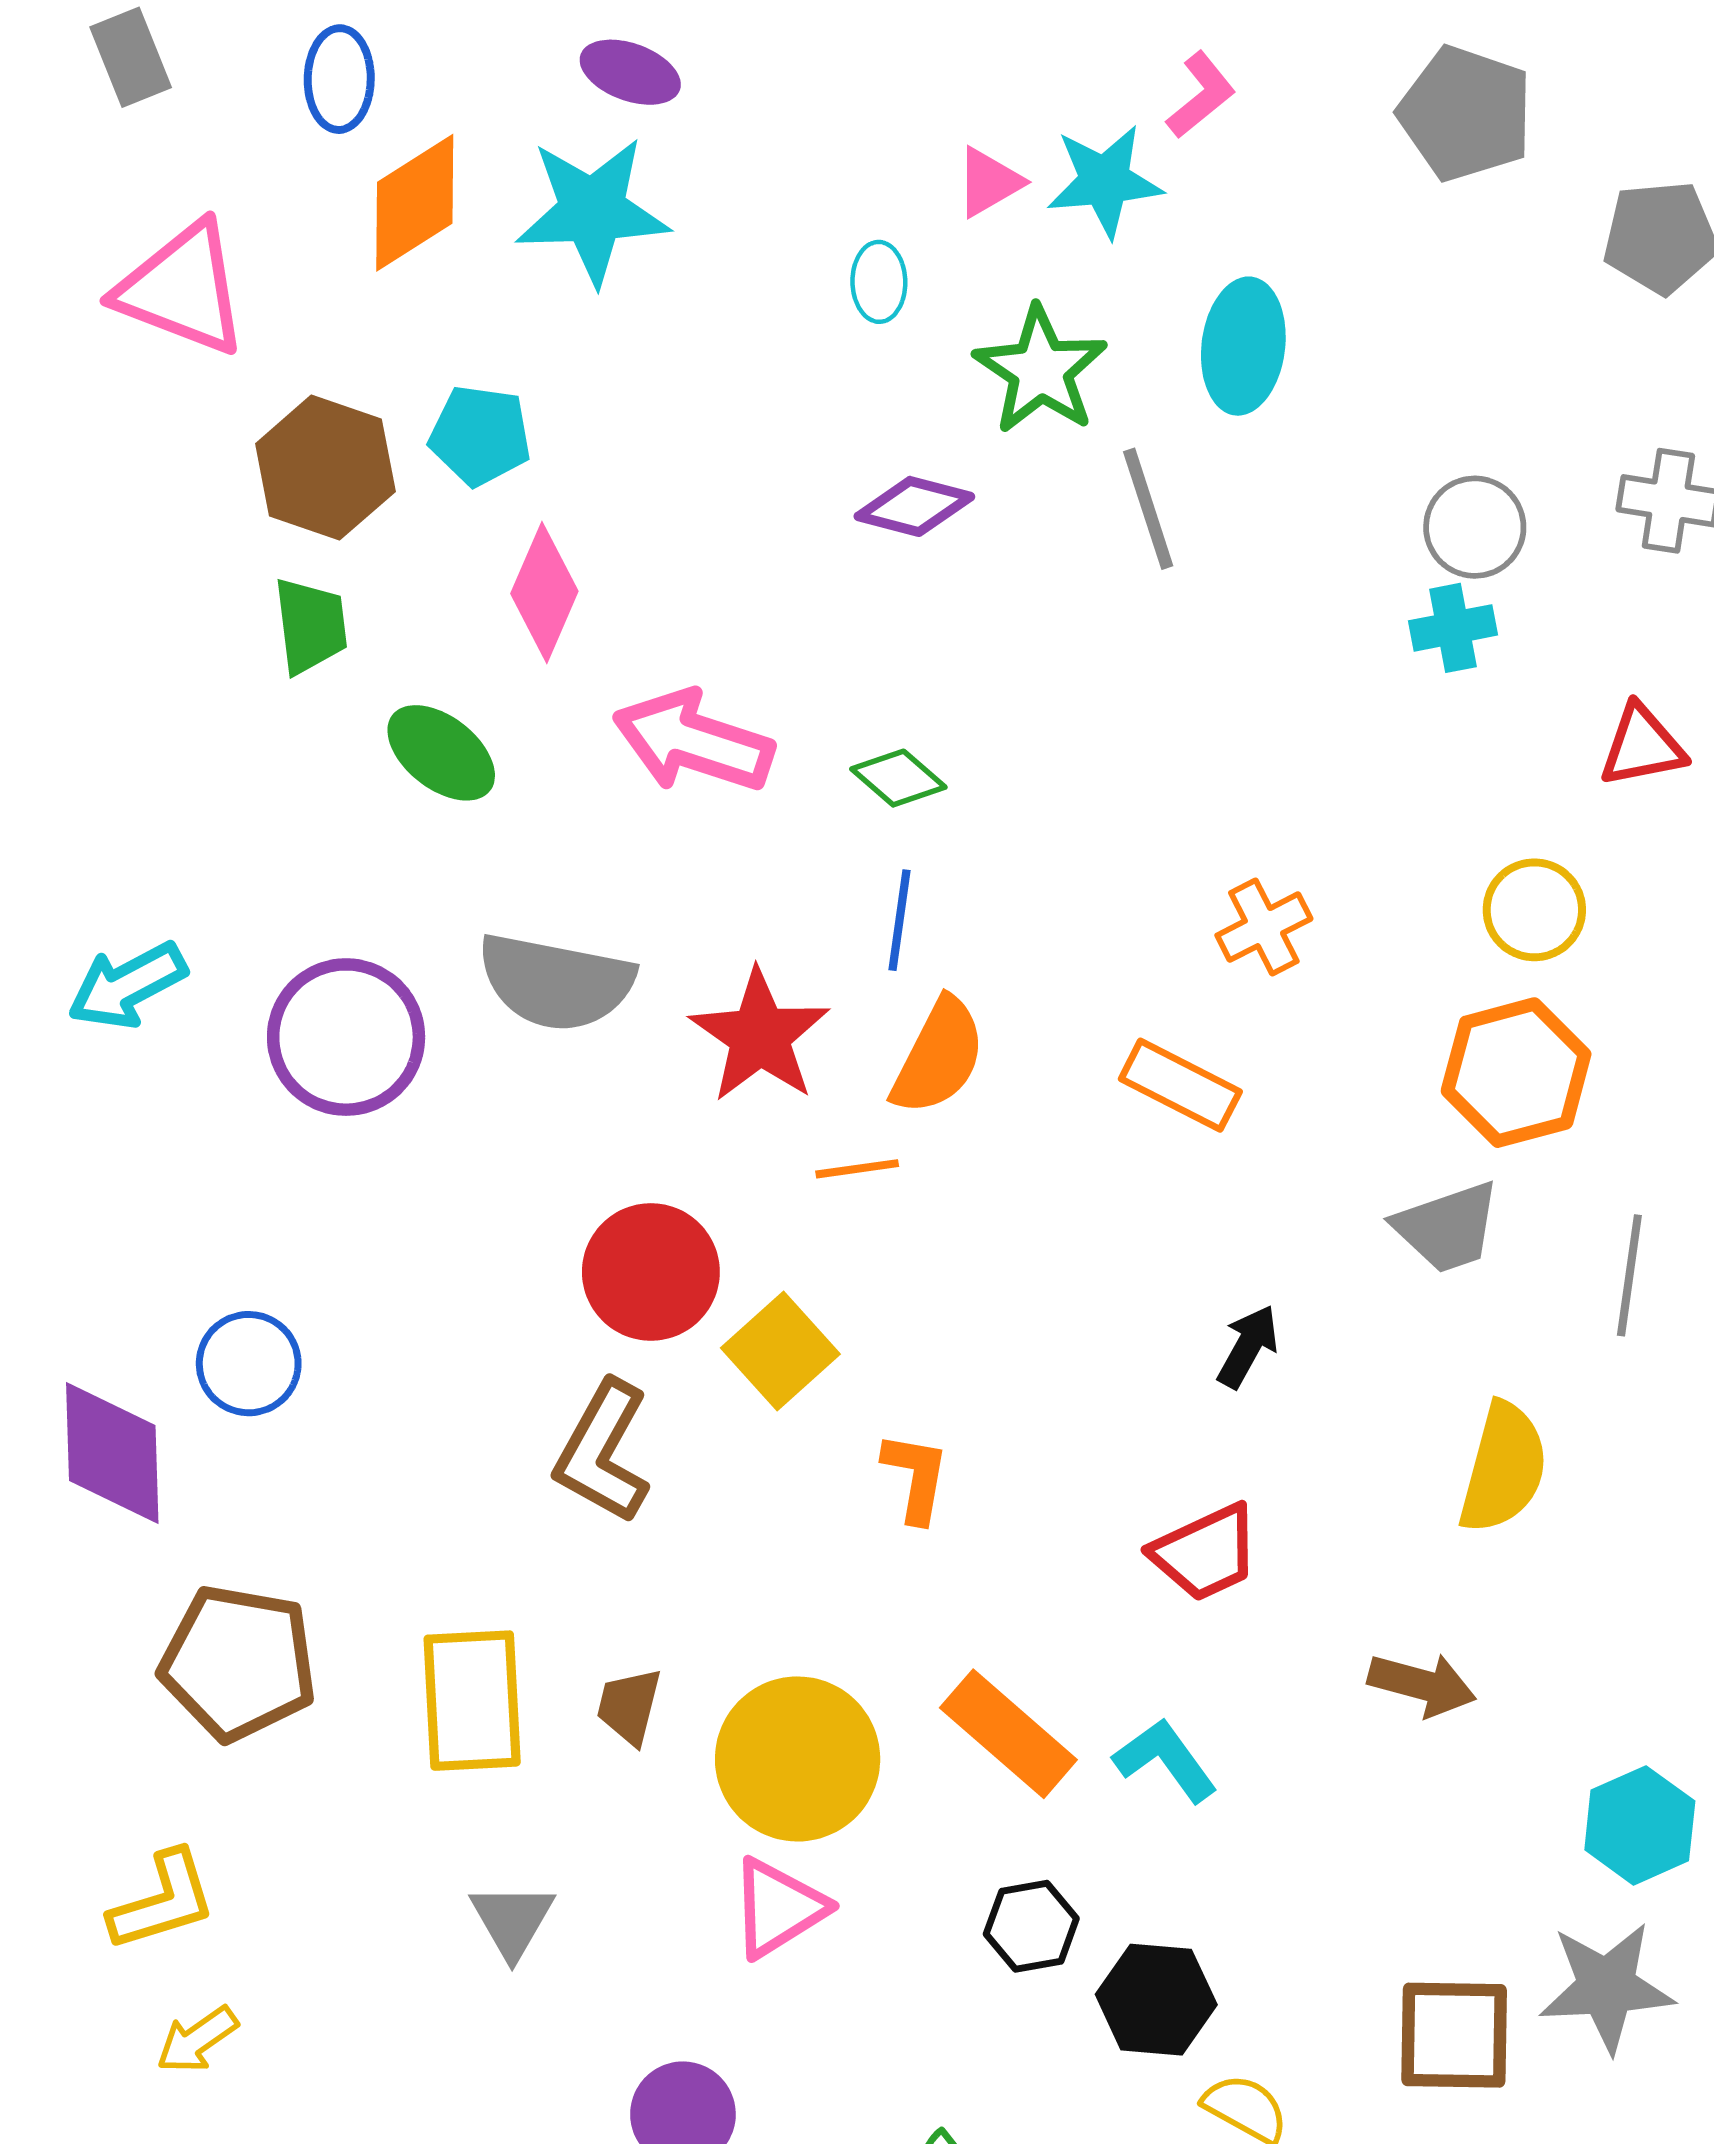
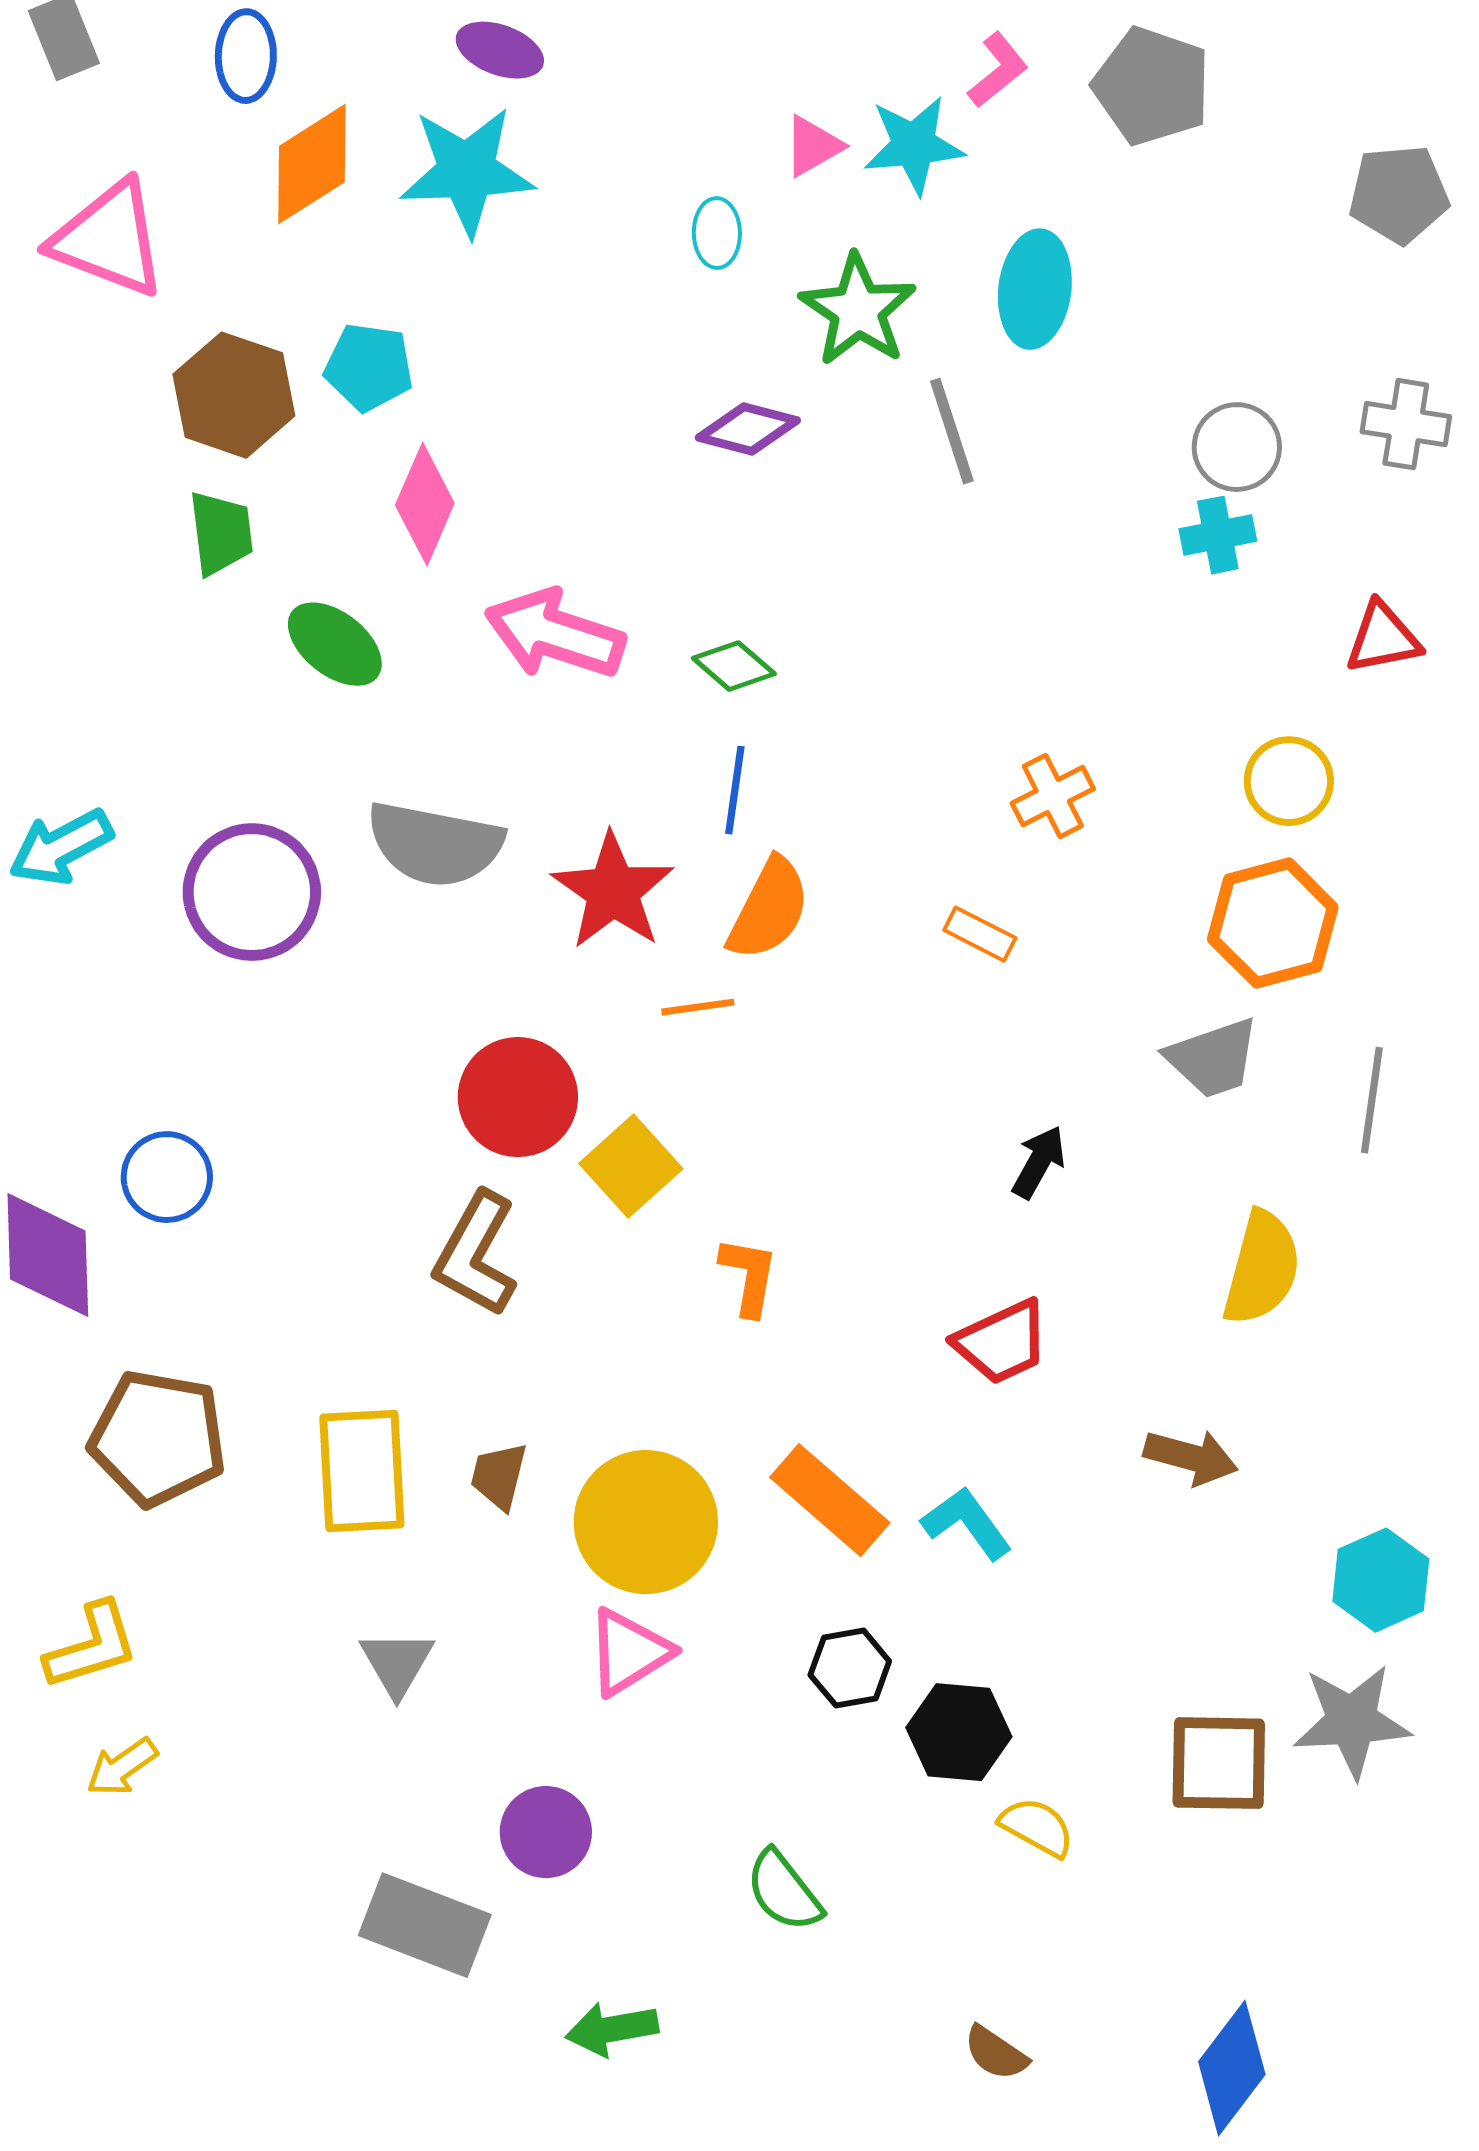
gray pentagon: (1466, 113) -> (1152, 86), moved
orange rectangle: (1180, 1085) -> (980, 934), size x0.7

